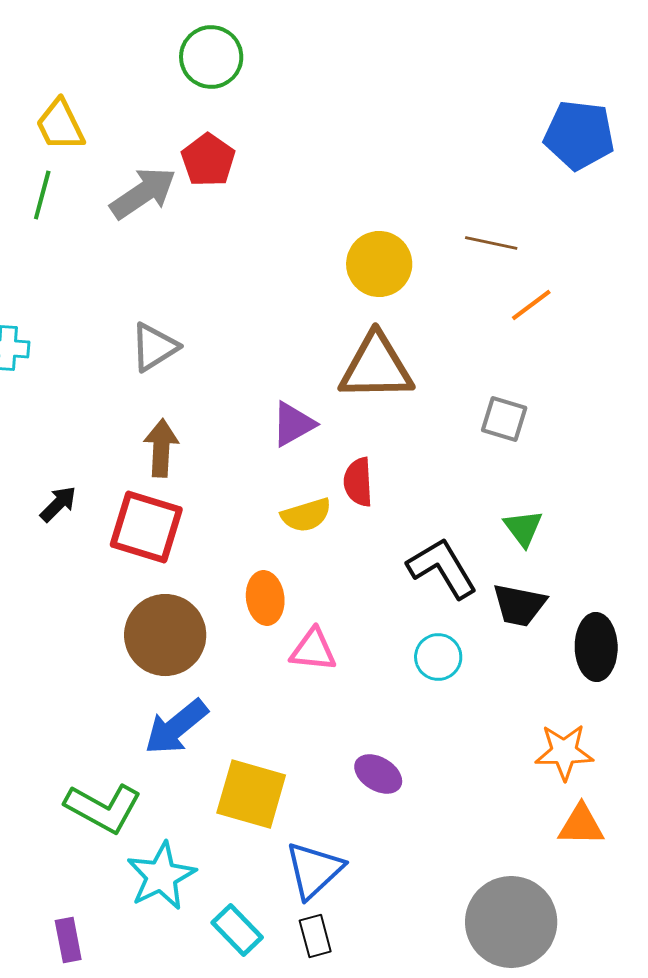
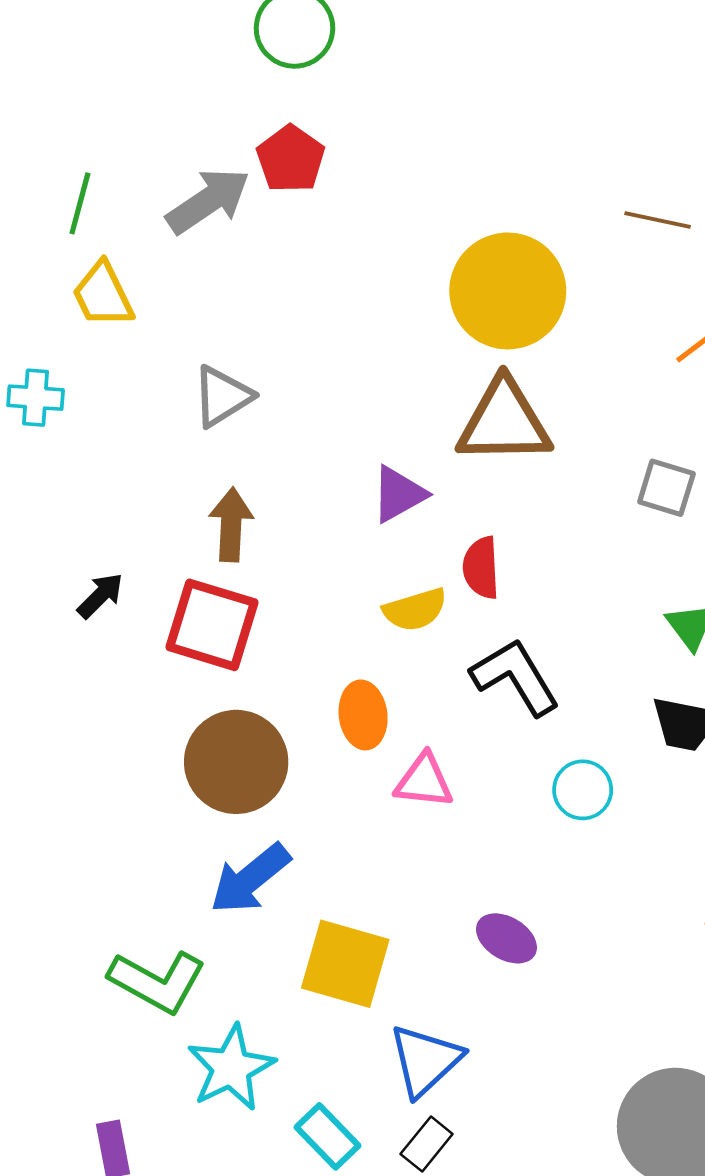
yellow trapezoid: (60, 125) -> (103, 295), moved
brown line: (491, 243) -> (658, 220), moved
yellow circle: (379, 264) -> (508, 291), size x1.4
black L-shape: (442, 568) -> (515, 677), moved
black rectangle: (315, 936) -> (427, 1144), turned 54

